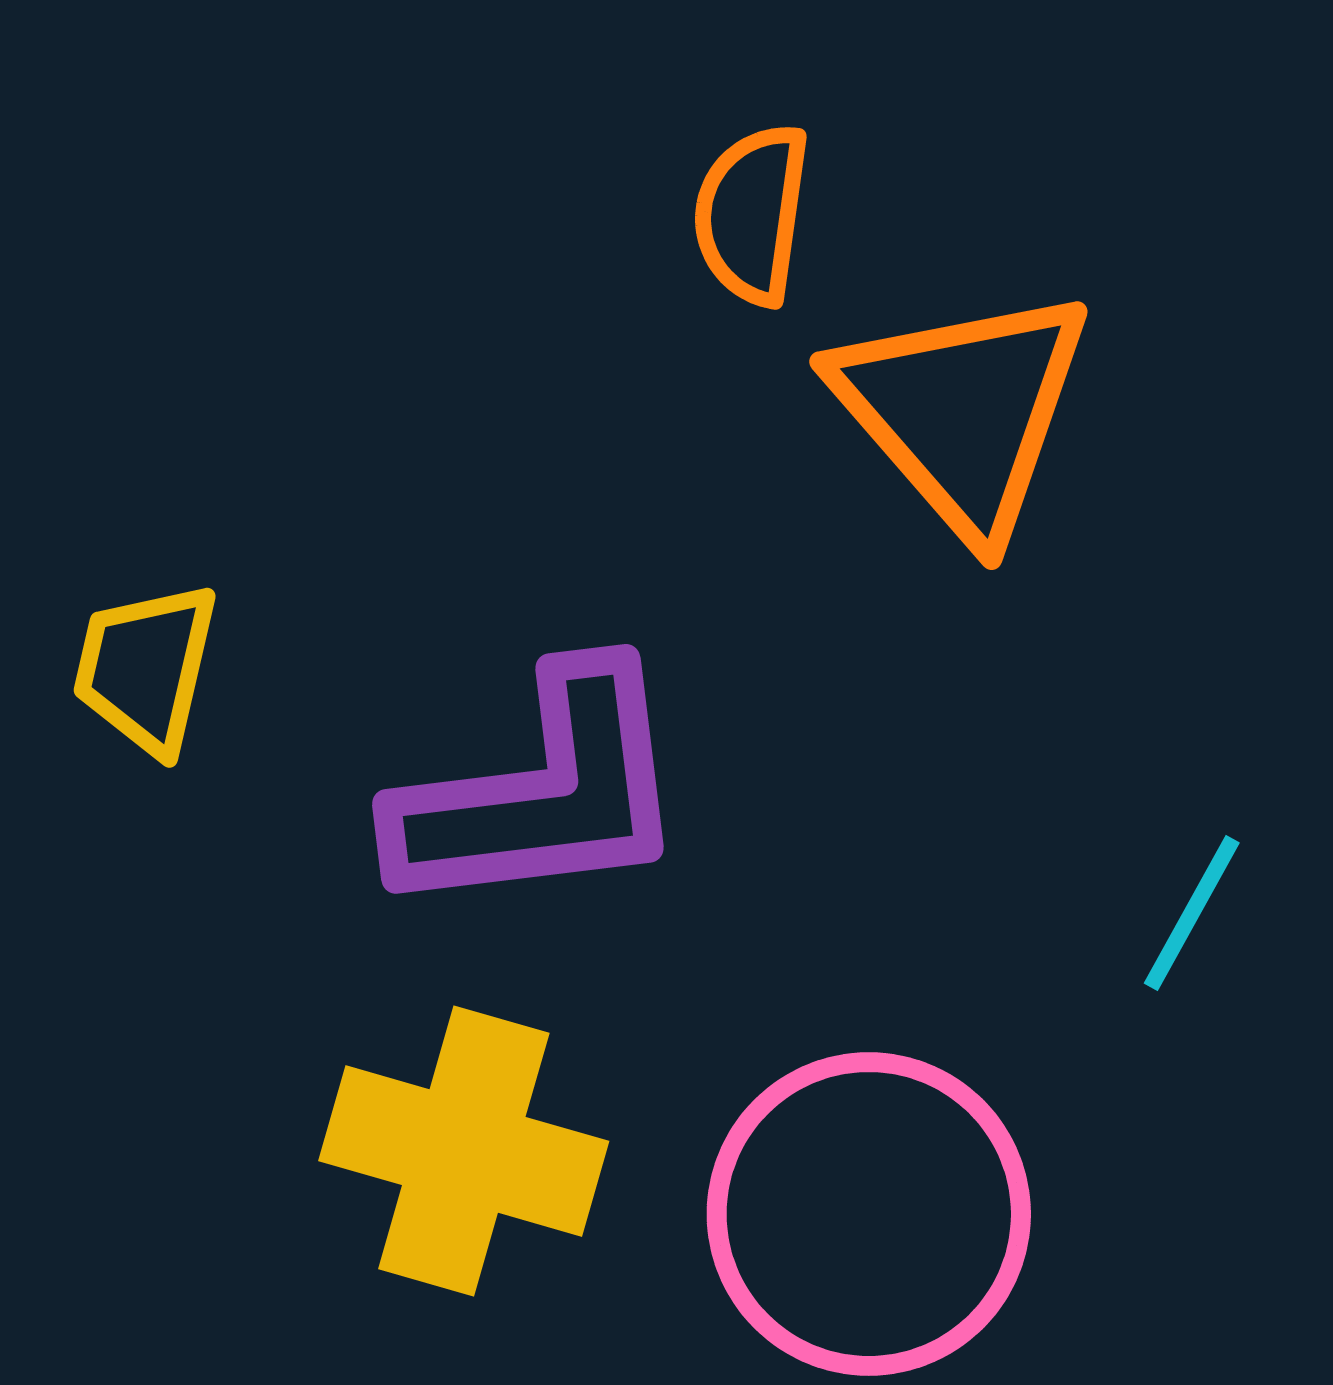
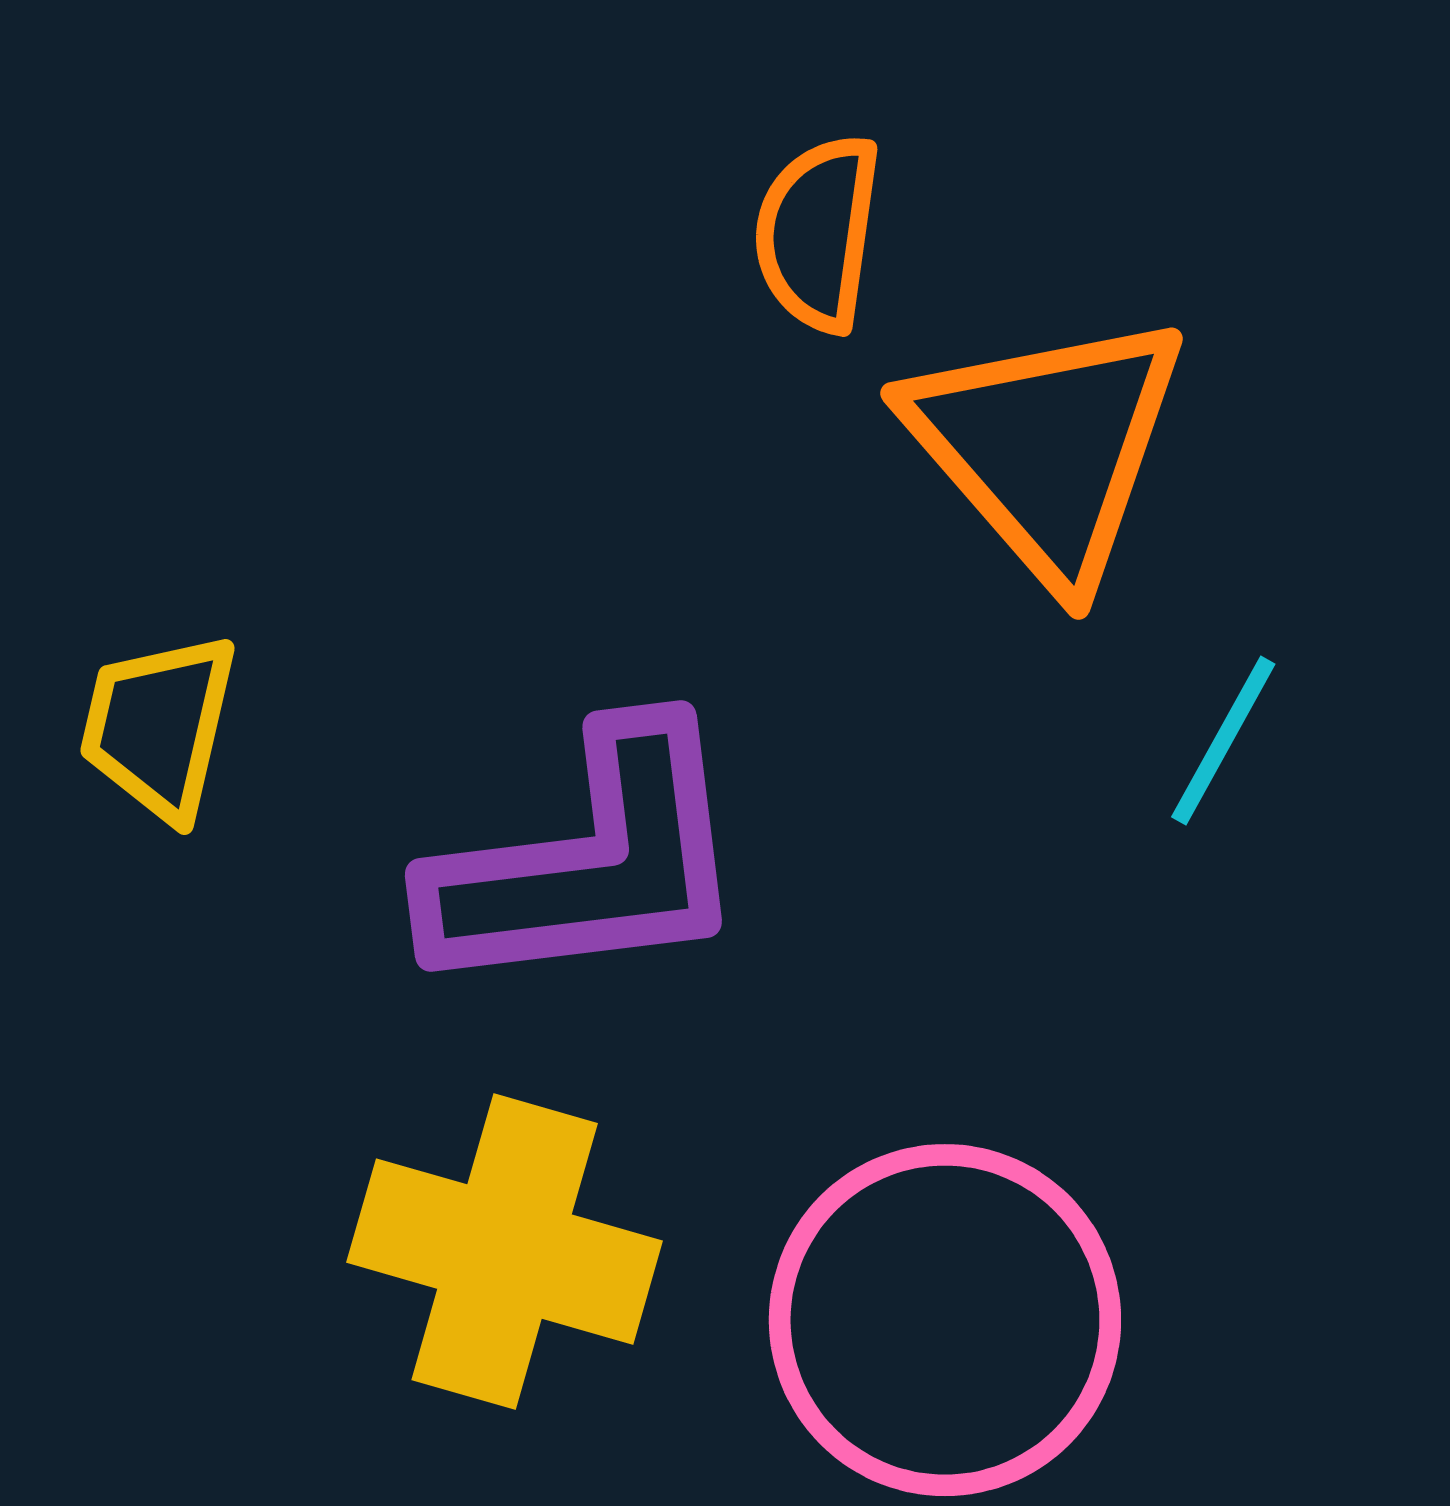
cyan line: (1192, 913) -> (1223, 740), moved

